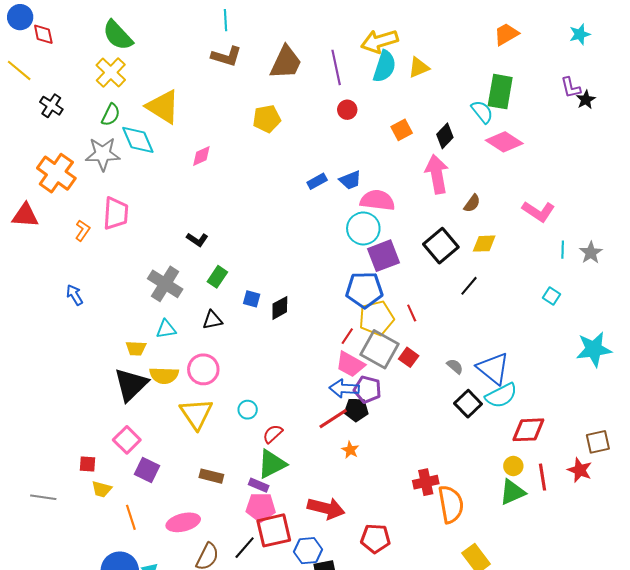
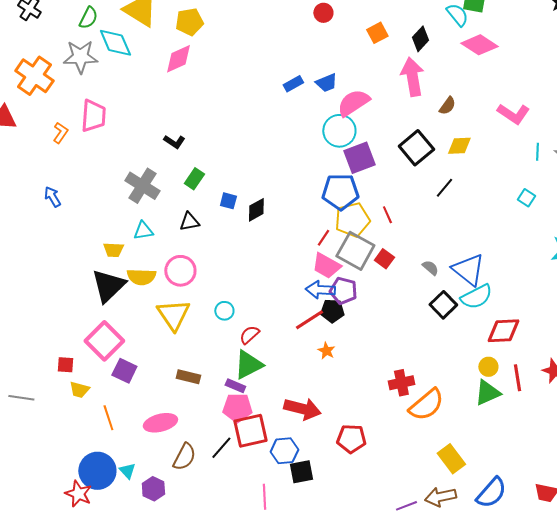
yellow pentagon: (267, 119) -> (189, 22), moved
pink diamond: (201, 156) -> (178, 59), size x1.4
pink semicircle: (377, 200) -> (353, 103), turned -40
pink square: (127, 440) -> (104, 341), size x1.4
orange semicircle: (451, 504) -> (426, 405), turned 60

